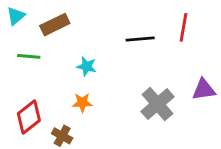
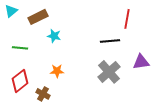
black line: (140, 39) -> (110, 41), moved
green line: (29, 56) -> (20, 48), moved
cyan star: (87, 66) -> (54, 36), moved

